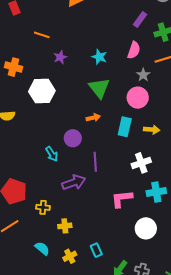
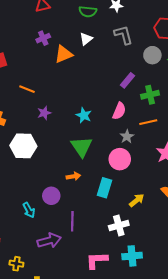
yellow arrow: (152, 130) -> (137, 200), moved, turned -49

